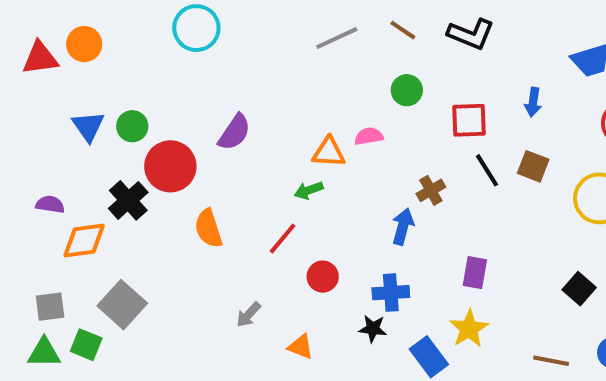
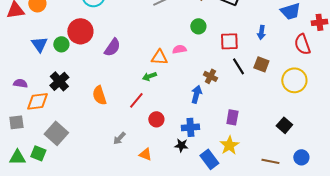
red circle: (170, 166) -> (80, 31), moved
brown cross: (431, 190) -> (210, 76), turned -32
gray square: (50, 307) -> (16, 122), moved

